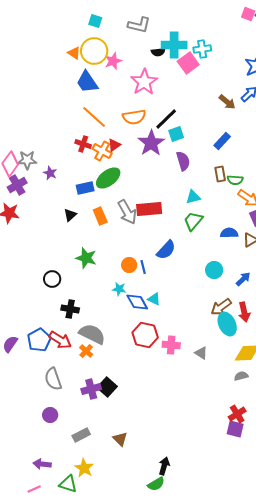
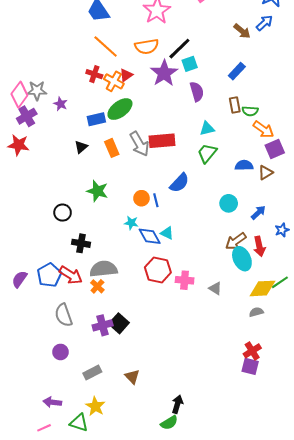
gray semicircle: (92, 334) -> (104, 269), turned -32

